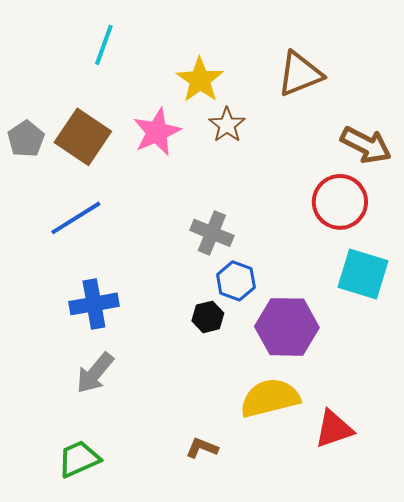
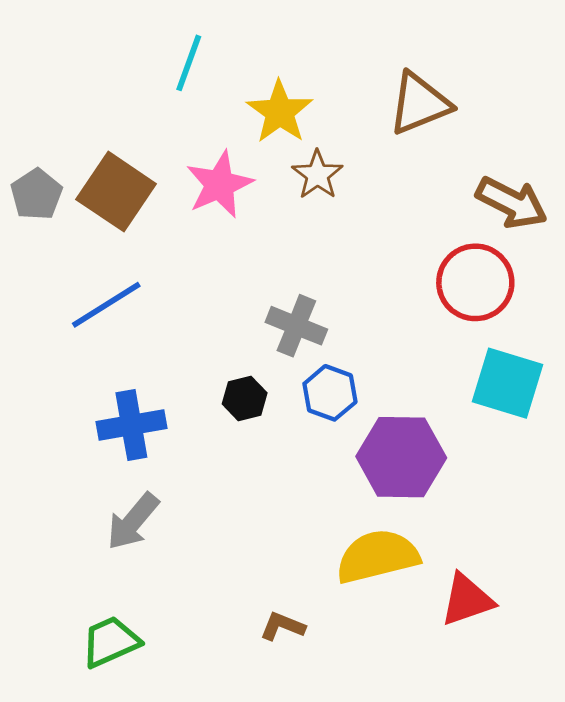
cyan line: (104, 45) -> (189, 63), moved
black hexagon: (208, 317) -> (245, 398), moved

